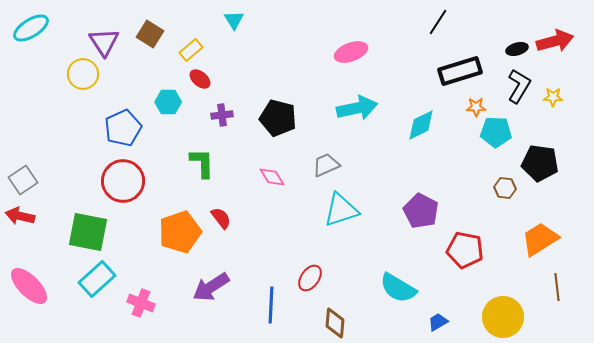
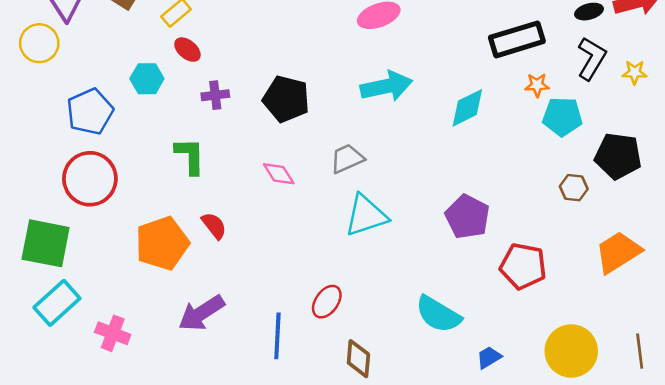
brown line: (557, 287) -> (640, 351), moved

